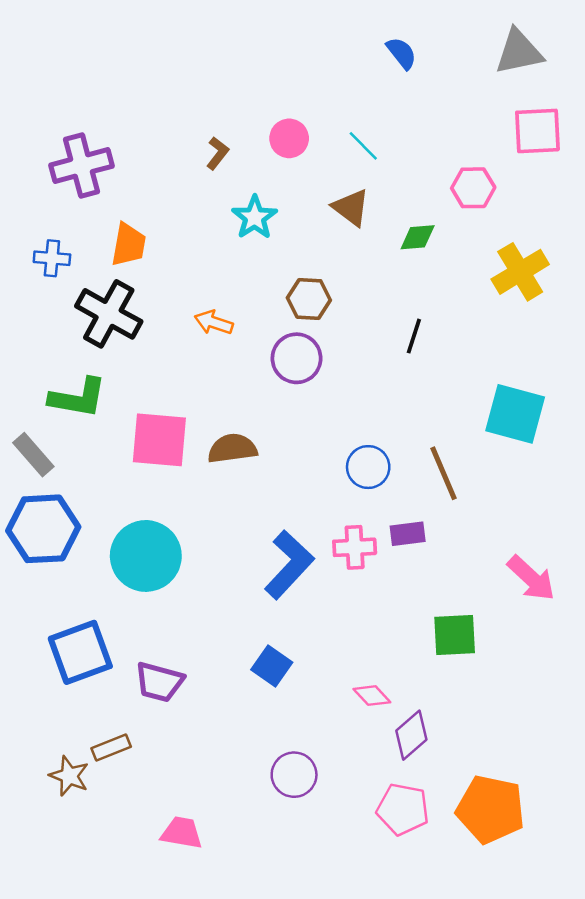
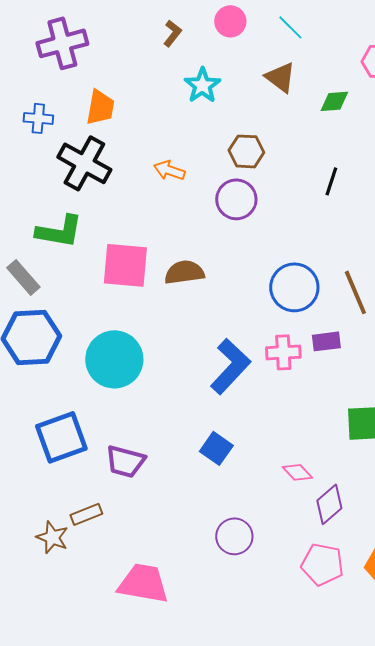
blue circle: (368, 467) -> (294, 287), size x1.4
pink trapezoid: (182, 833) -> (143, 583), size x1.5

